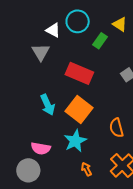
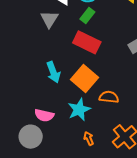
green rectangle: (100, 41) -> (87, 15), moved
orange semicircle: (116, 128) -> (109, 97), moved, turned 108

